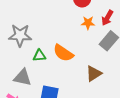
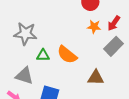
brown triangle: (94, 74) -> (96, 78), turned 30

